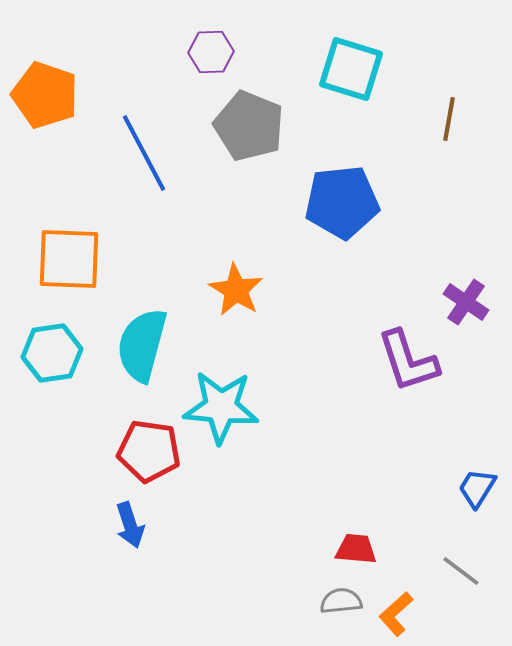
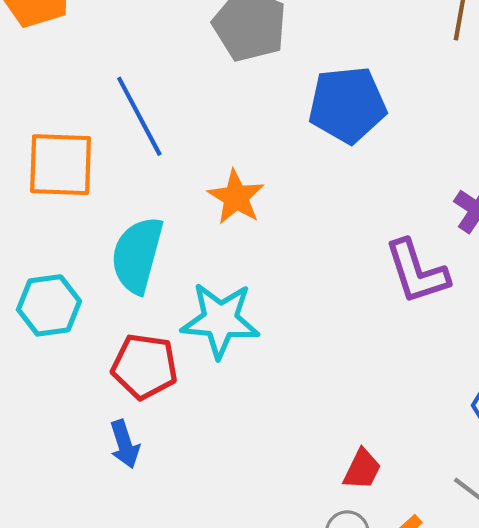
blue line: (144, 153) -> (139, 116), moved
cyan hexagon: (52, 353) -> (49, 305), moved
red trapezoid: (356, 549) -> (362, 469), turned 111

